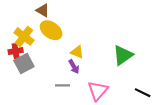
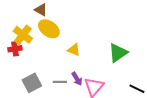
gray square: (24, 64) -> (32, 83), moved
purple arrow: (74, 67) -> (77, 79), moved

